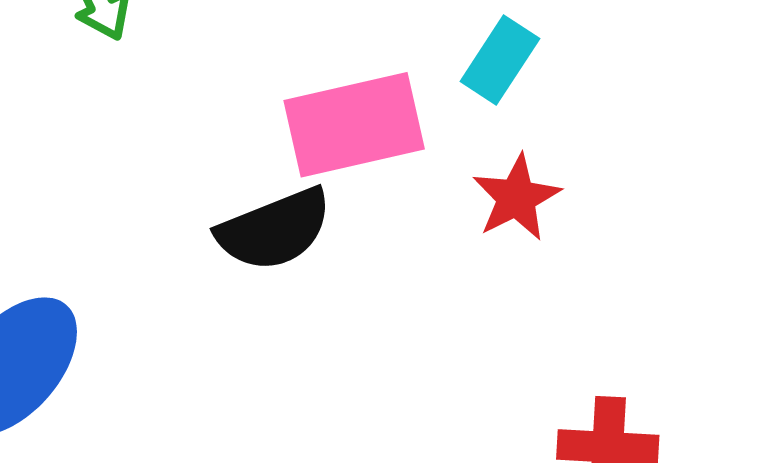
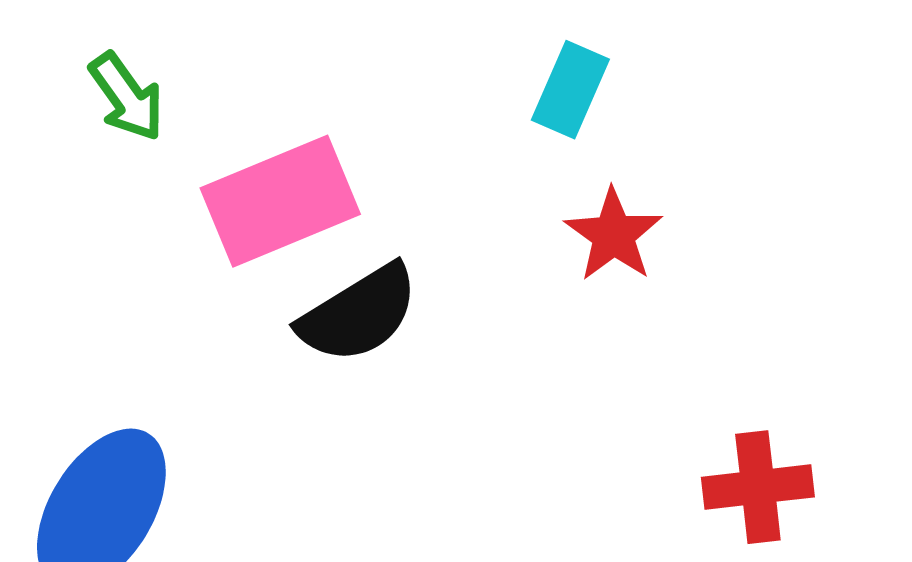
pink rectangle: (354, 125) -> (280, 201), moved

